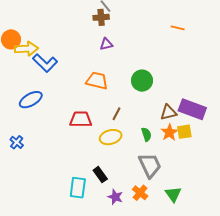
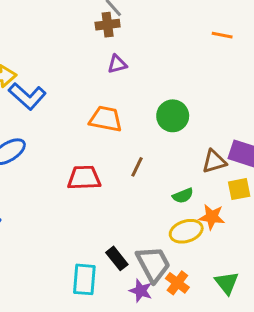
orange star: (169, 132) -> (212, 217), moved, turned -30
green semicircle: (146, 134) -> (183, 196), turned 88
yellow ellipse: (111, 137) -> (186, 231), moved
gray trapezoid: (150, 165) -> (153, 264), moved

